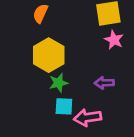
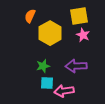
yellow hexagon: (49, 55) -> (50, 33), moved
purple arrow: (104, 83) -> (76, 66), size x1.5

